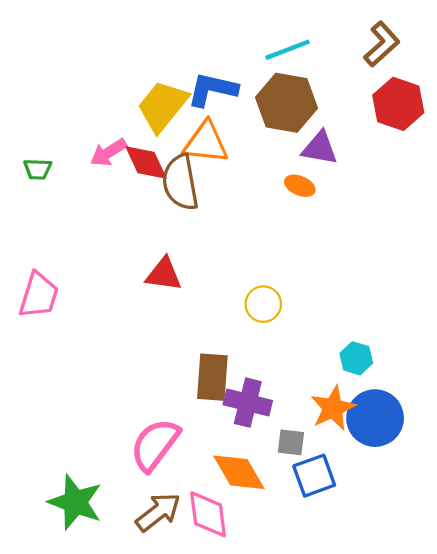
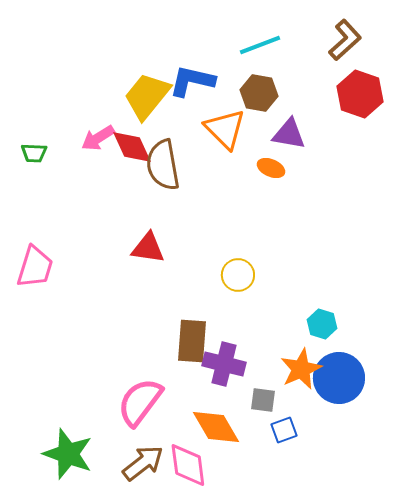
brown hexagon: (287, 103) -> (259, 93), size x0.7
orange triangle: (206, 143) -> (225, 129), moved, turned 39
blue square: (314, 476) -> (284, 430), size x0.7

